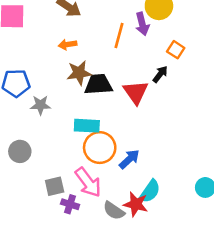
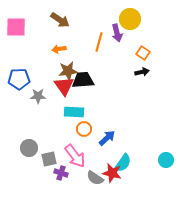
black arrow: (160, 74) -> (142, 72), moved, turned 40
red triangle: (136, 92) -> (64, 86), moved
orange circle: (100, 148) -> (84, 129), size x0.6
gray circle: (20, 151) -> (29, 148), moved

